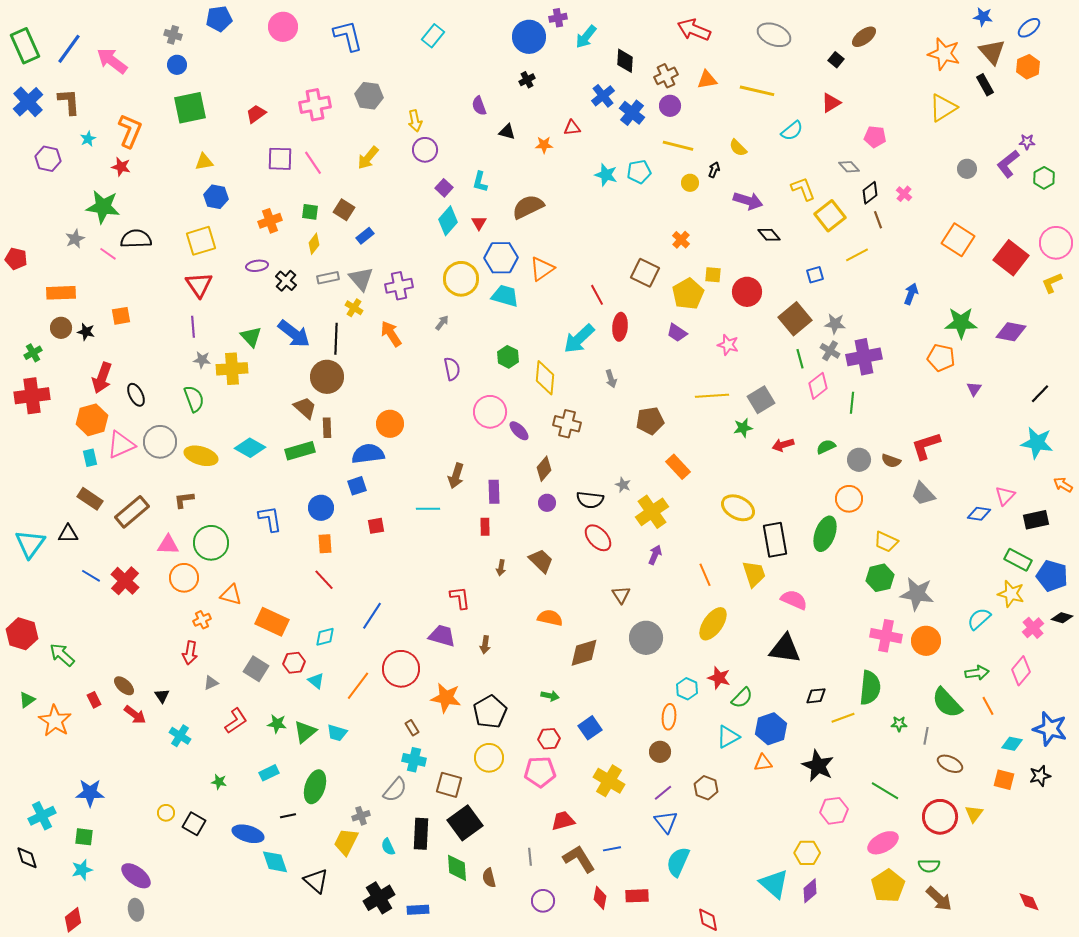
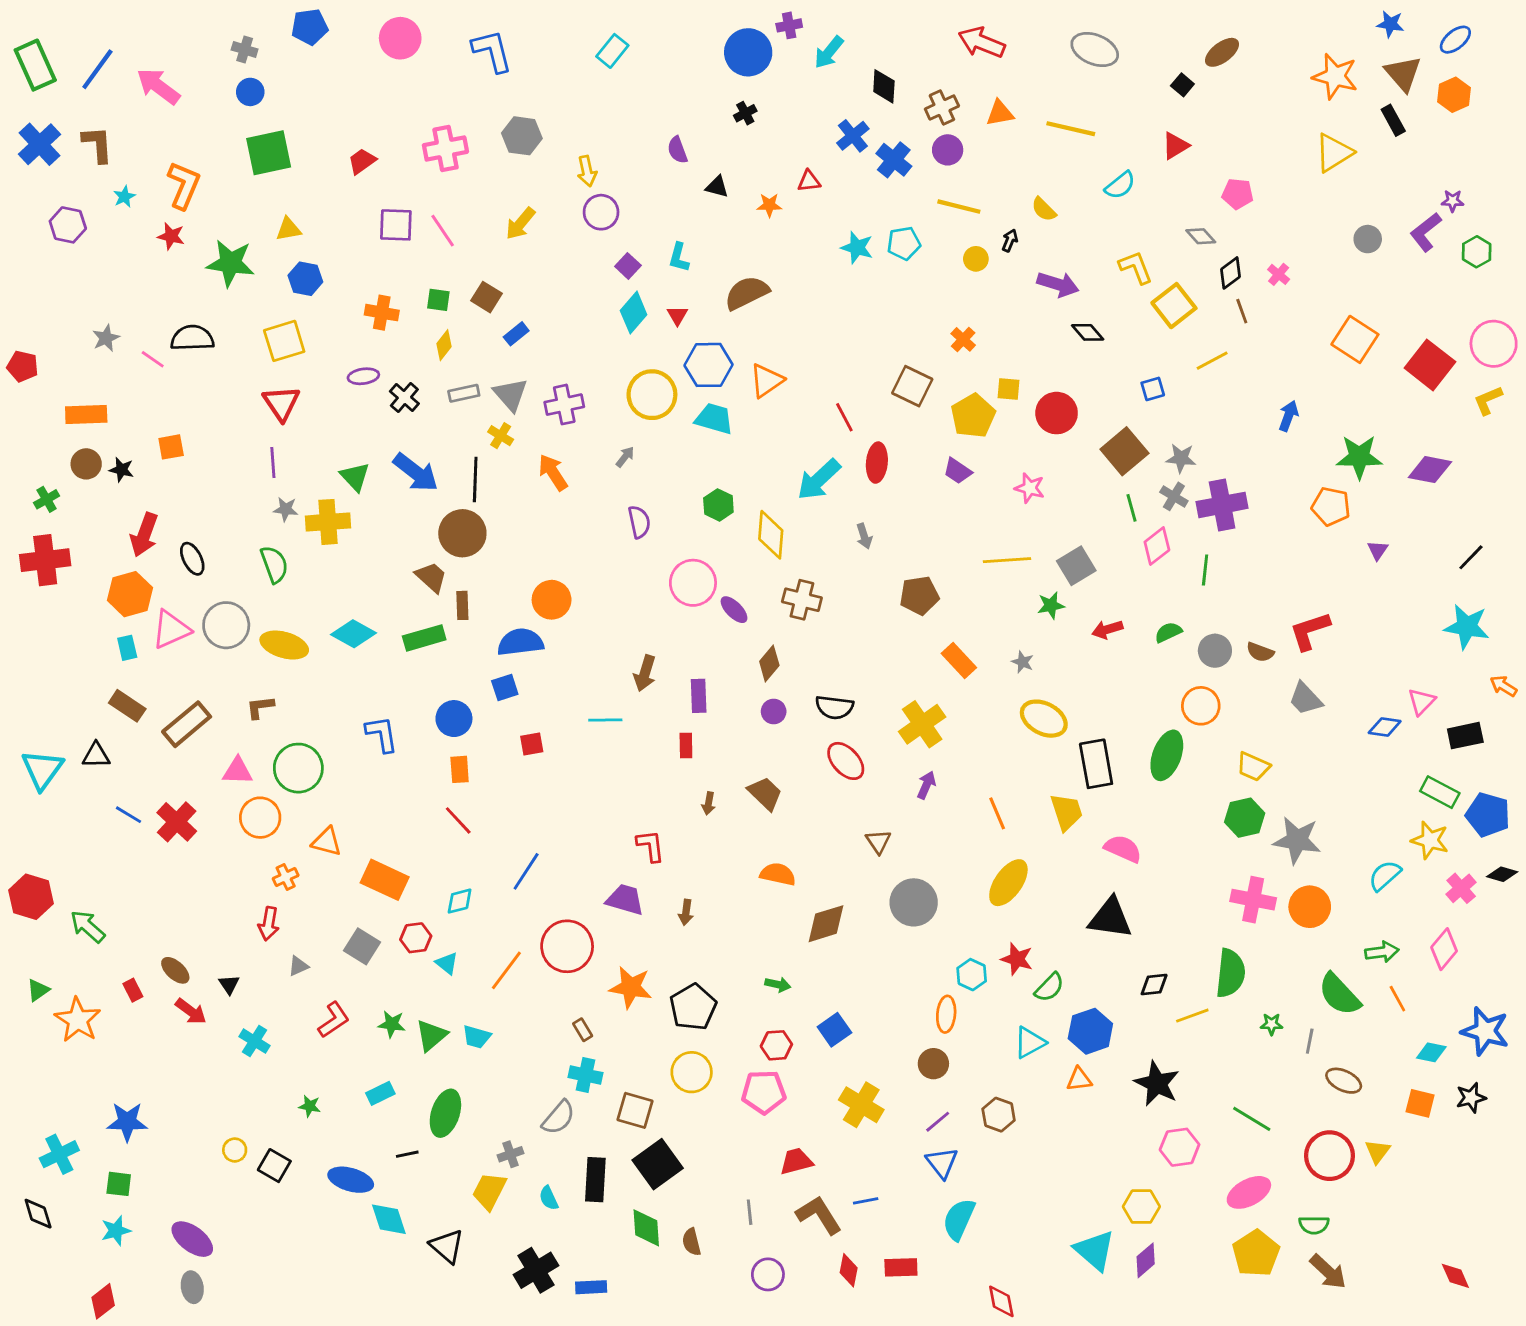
green star: (103, 207) -> (230, 263), moved
orange cross: (270, 221) -> (382, 313), turned 30
gray star: (623, 485) -> (1023, 662), moved

